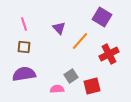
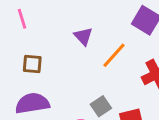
pink line: (24, 24) -> (22, 19), moved

